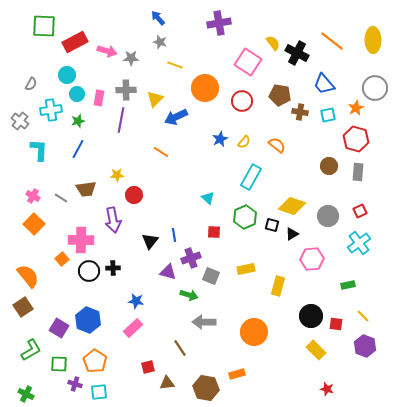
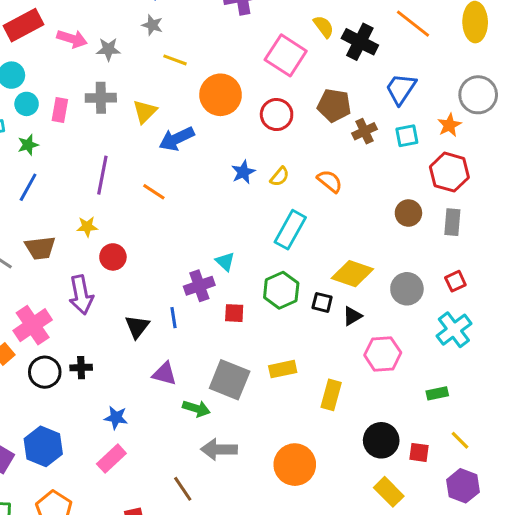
blue trapezoid: (324, 84) -> (401, 89), turned 75
brown cross: (300, 112) -> (364, 131), turned -35
purple line: (121, 120) -> (102, 175), moved
pink cross: (81, 240) -> (33, 325), turned -35
purple cross: (191, 258) -> (199, 286), moved
gray square: (211, 276) -> (230, 380), size x1.5

